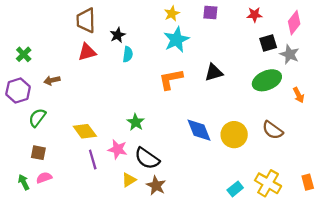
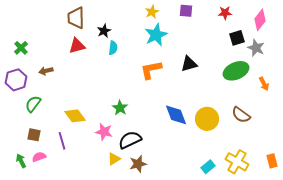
black semicircle: (147, 158) -> (130, 140), turned 120
purple line: (93, 160) -> (62, 141), moved
brown star: (156, 186) -> (138, 164), turned 30

